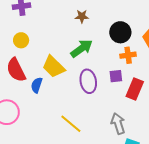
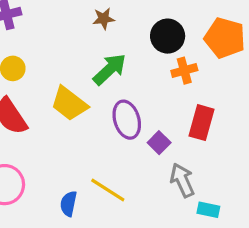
purple square: (116, 76) -> (159, 143), moved, turned -32
blue semicircle: (37, 85) -> (68, 204), moved

